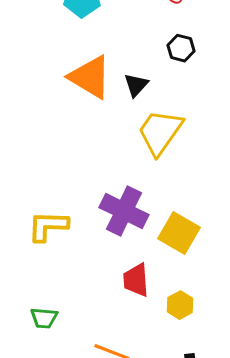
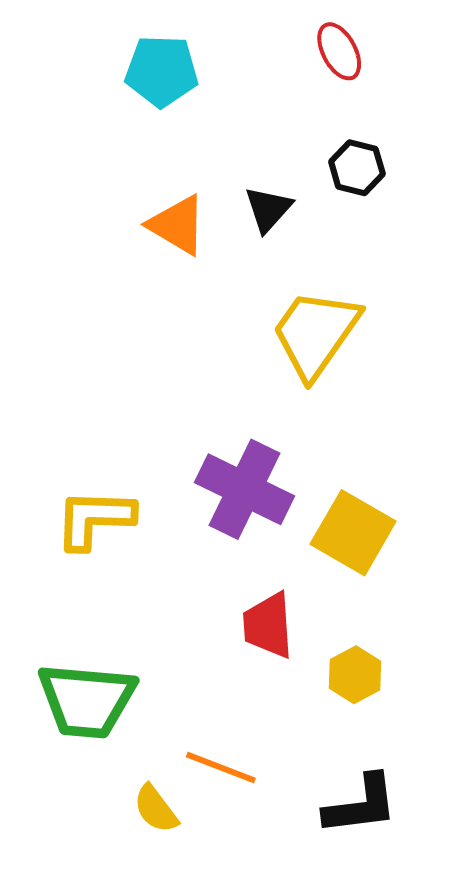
orange triangle: (90, 77) -> (177, 225), size x0.7
black triangle: (136, 85) -> (268, 209), moved
green trapezoid: (44, 318) -> (87, 700), size x1.8

